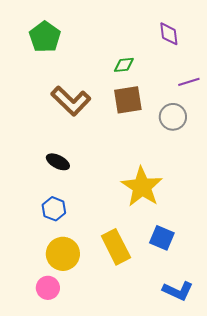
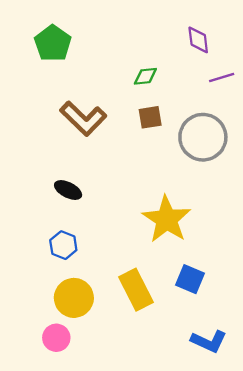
purple line: (189, 82) -> (222, 77), moved
brown square: (128, 100) -> (150, 117), size x0.7
gray circle: (173, 117) -> (203, 137), size x1.5

